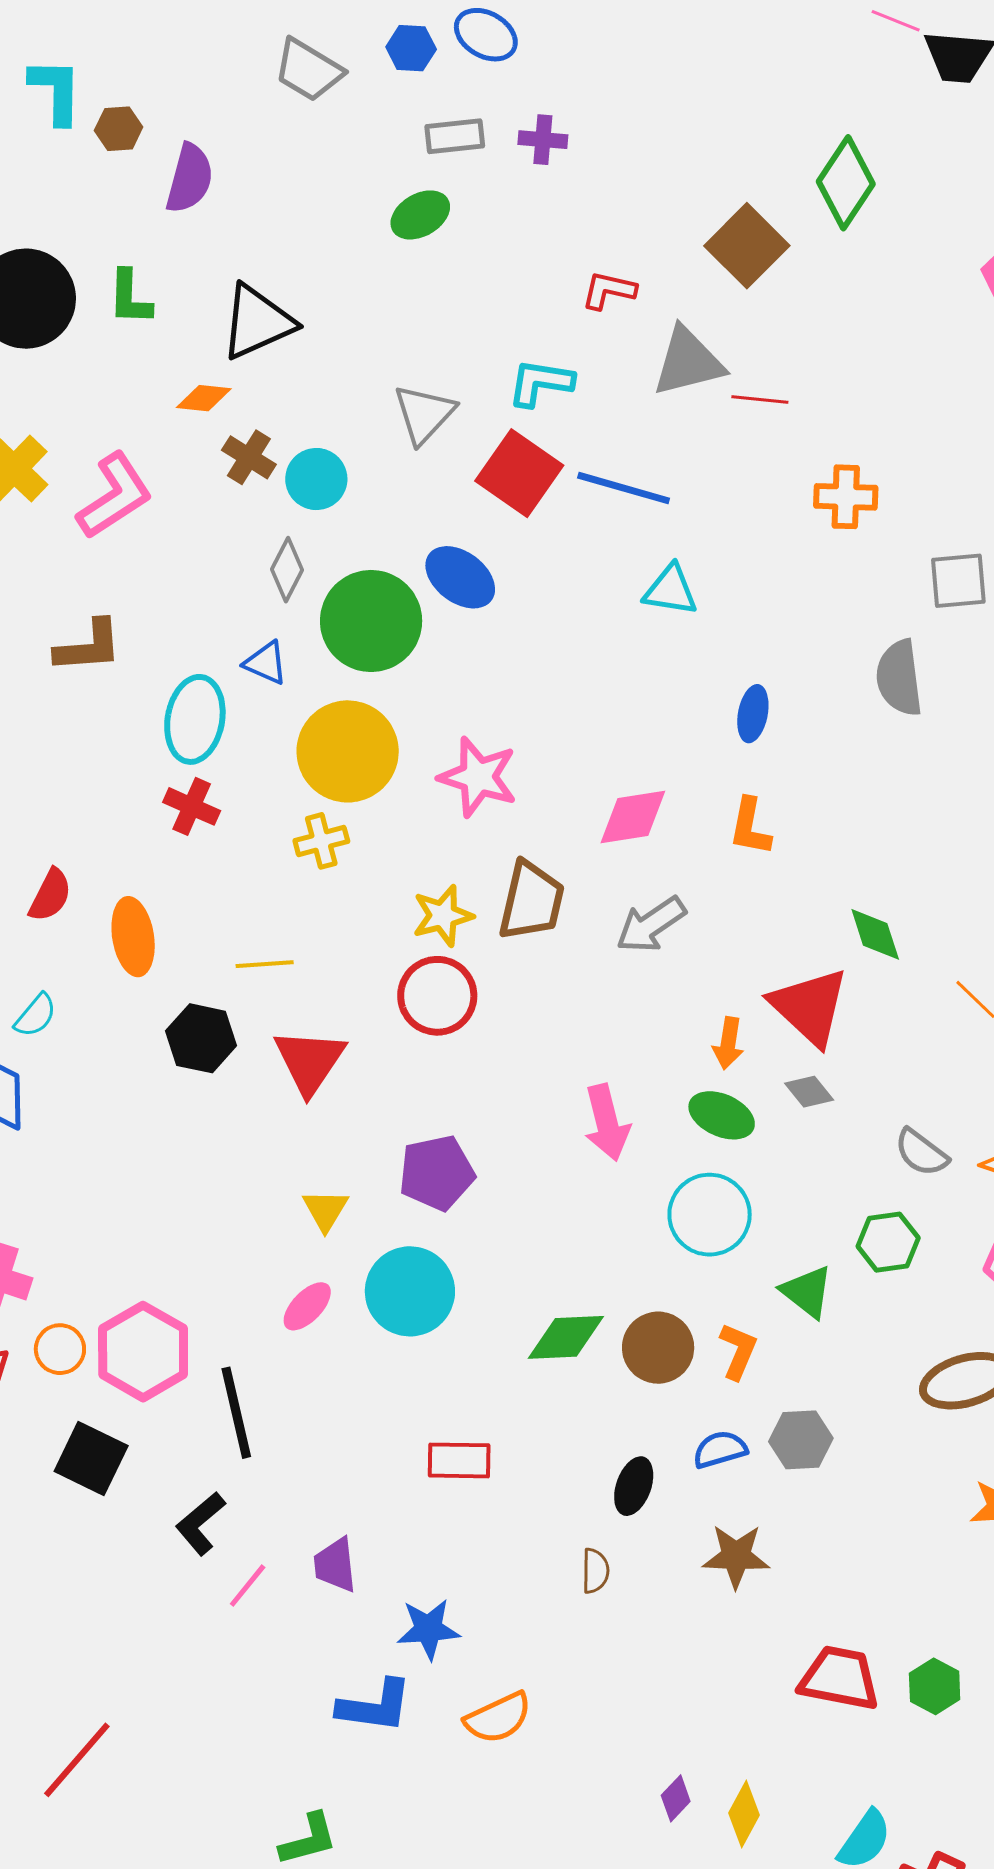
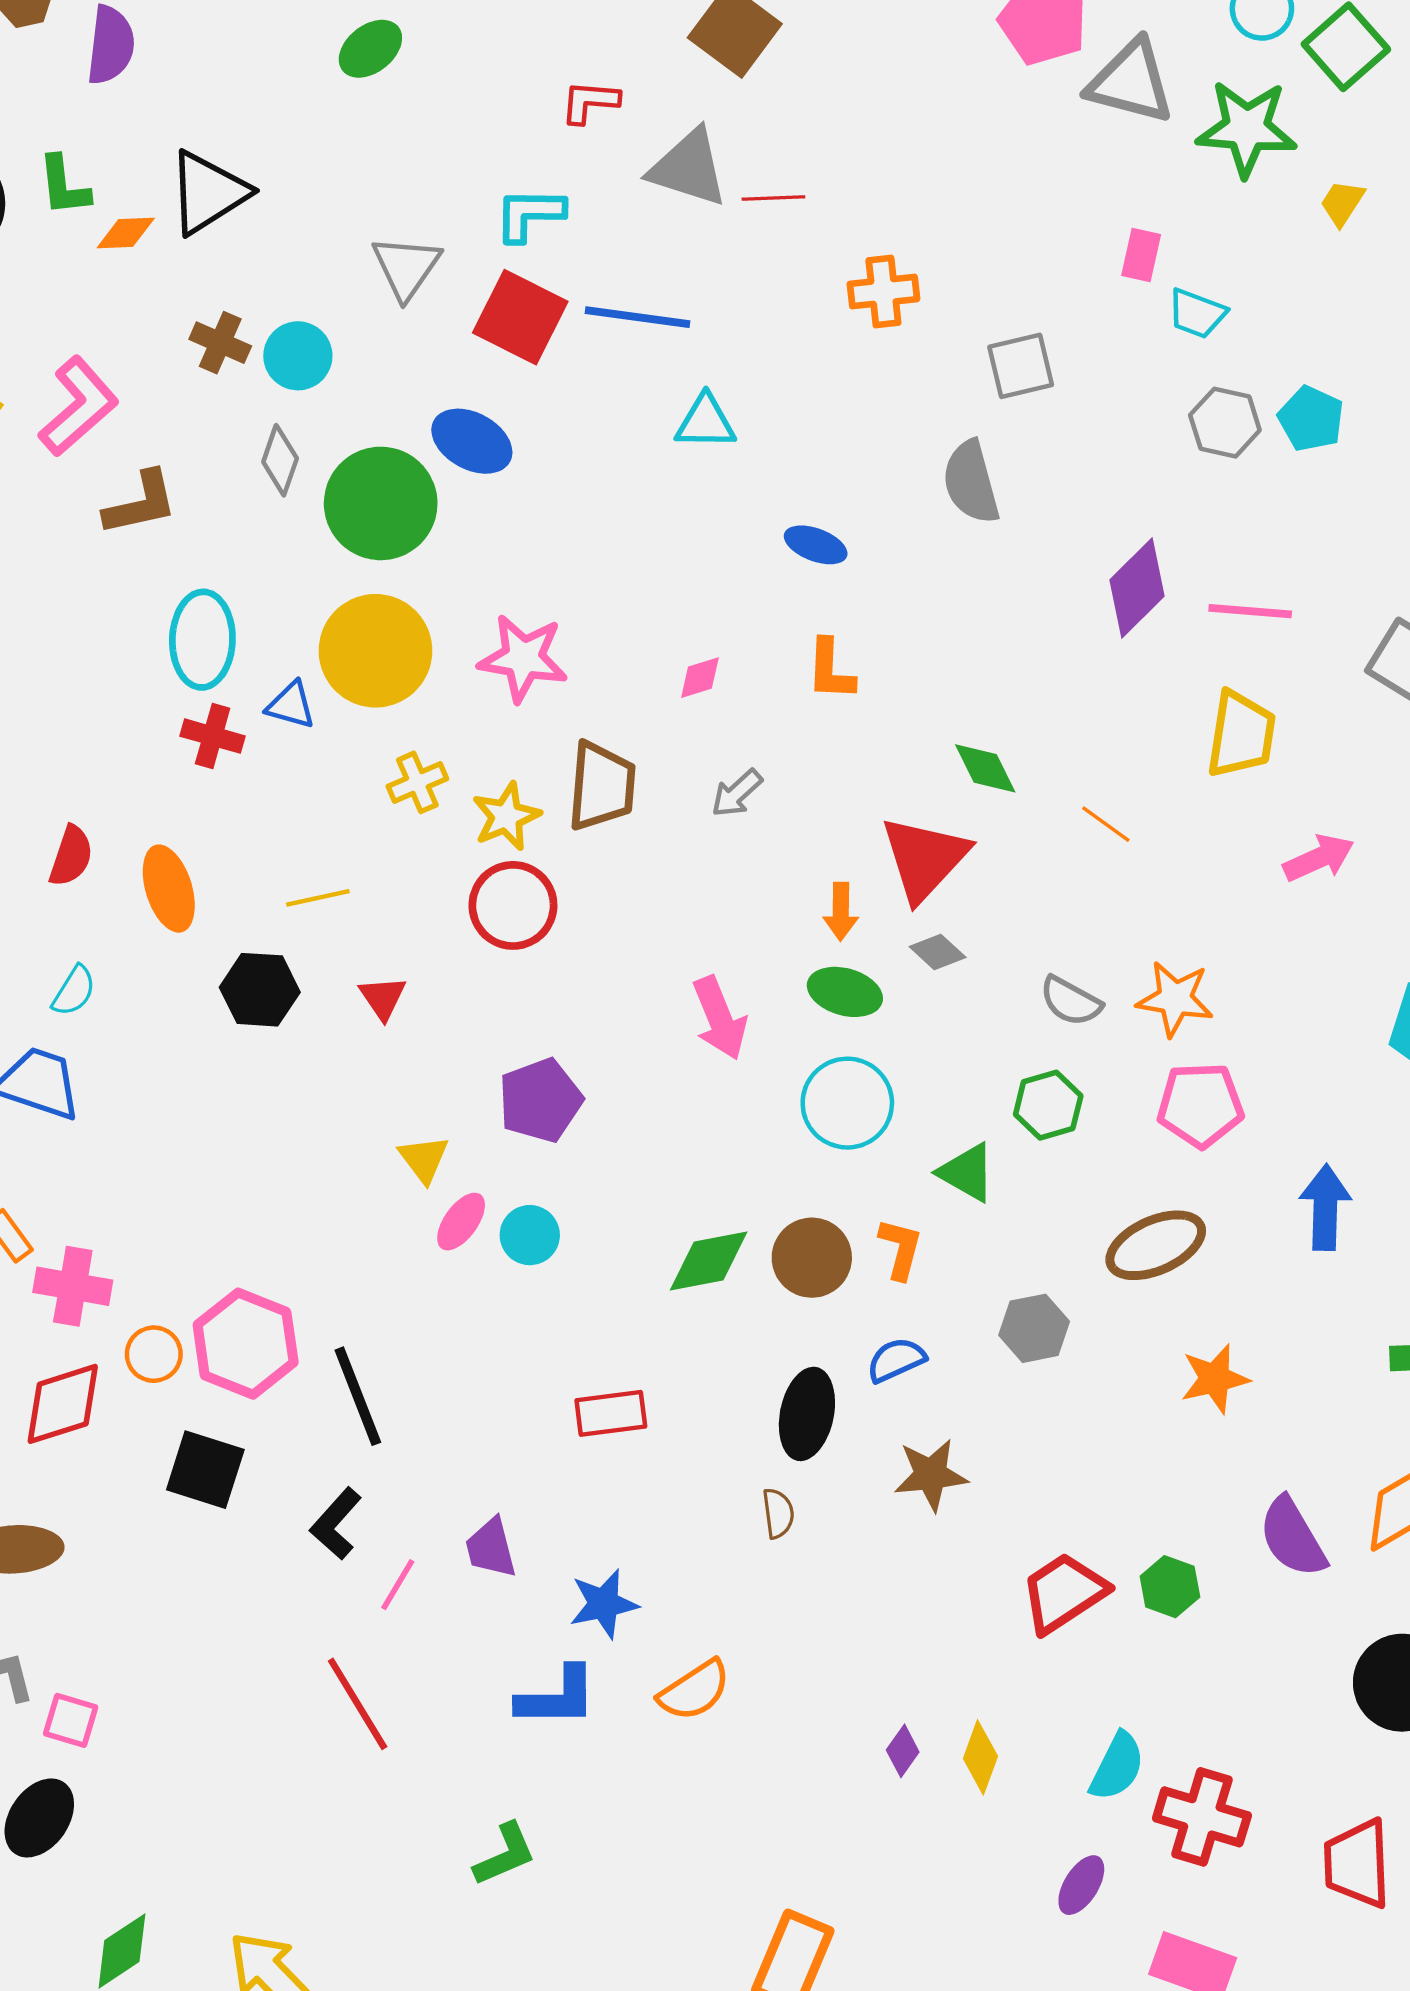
gray triangle: (688, 362) -> (689, 168), turned 40
orange diamond: (204, 398) -> (126, 233), moved
brown L-shape: (88, 646) -> (141, 503), moved
blue triangle: (266, 663) -> (291, 705), moved
blue ellipse: (753, 714) -> (816, 545), turned -72
pink diamond: (633, 817) -> (700, 678), size x0.6
yellow cross: (321, 841) -> (417, 782), moved
gray arrow: (651, 925) -> (737, 793), size x0.7
red triangle: (810, 1007) -> (924, 858), turned 38
red triangle: (309, 1061) -> (383, 998), size x0.6
cyan circle: (410, 1291) -> (530, 1235), size x0.6
pink ellipse: (307, 1306) -> (461, 1222), moved
gray hexagon: (801, 1440) -> (1034, 1328), moved
black ellipse: (634, 1486) -> (807, 1414), size x1.4
red trapezoid: (839, 1678) -> (1064, 1593), turned -36
red line: (77, 1760) -> (358, 1704), moved, turned -64

